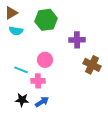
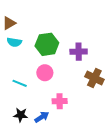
green hexagon: (46, 20) -> (47, 44), moved
pink cross: (38, 81) -> (60, 101), moved

